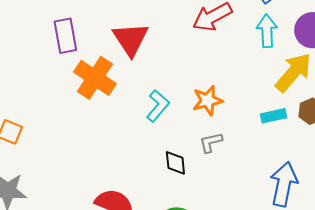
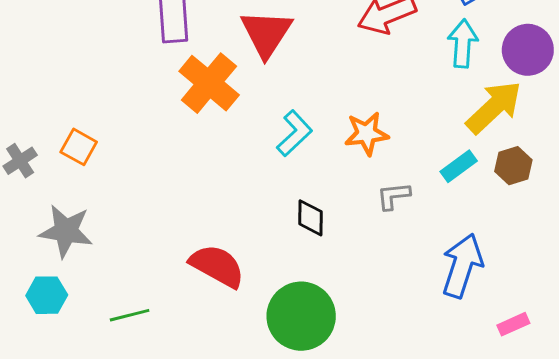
cyan rectangle: (274, 116) -> (459, 166), turned -30
gray L-shape: (211, 142) -> (393, 196), moved

